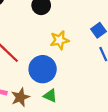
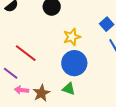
blue circle: (43, 69) -> (74, 63), moved

